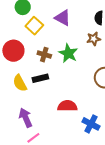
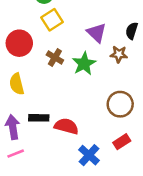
purple triangle: (63, 18) -> (97, 33), moved
black rectangle: (40, 78) -> (39, 118), moved

